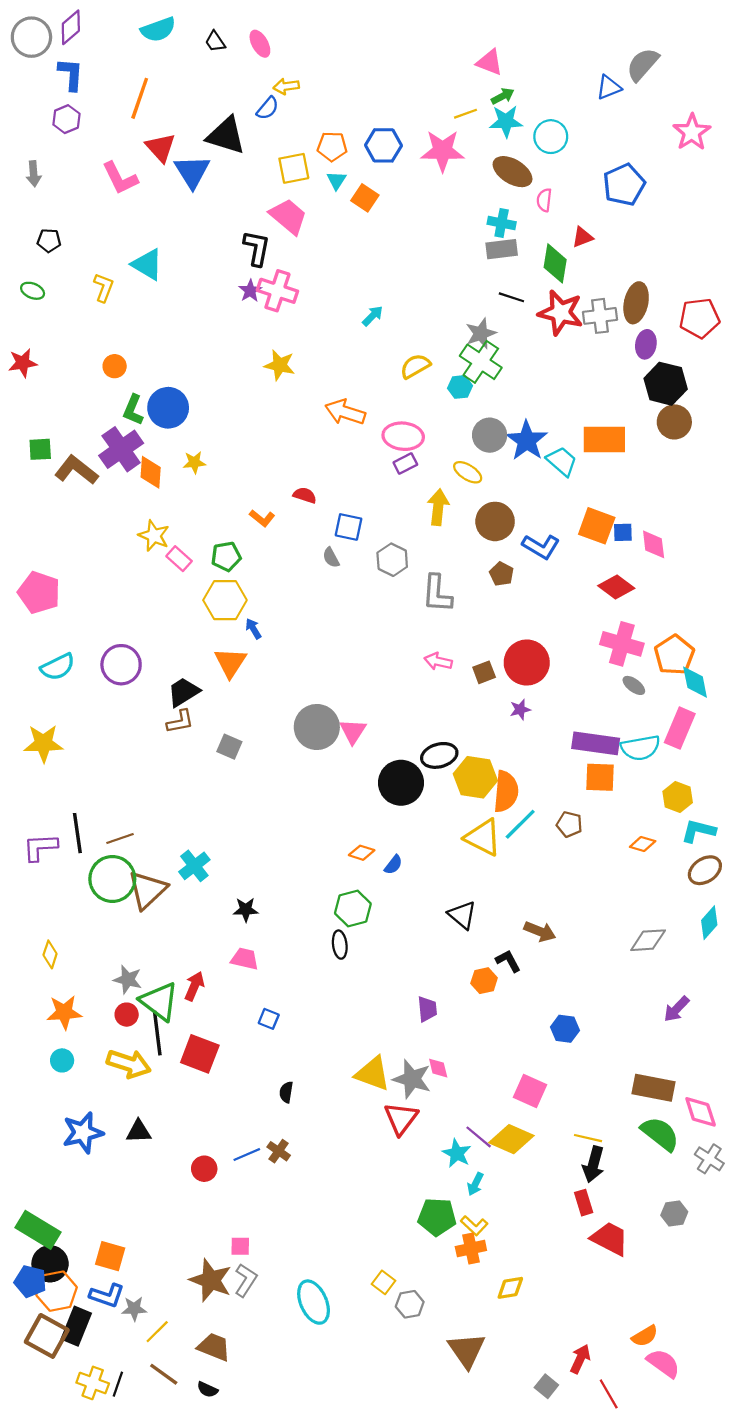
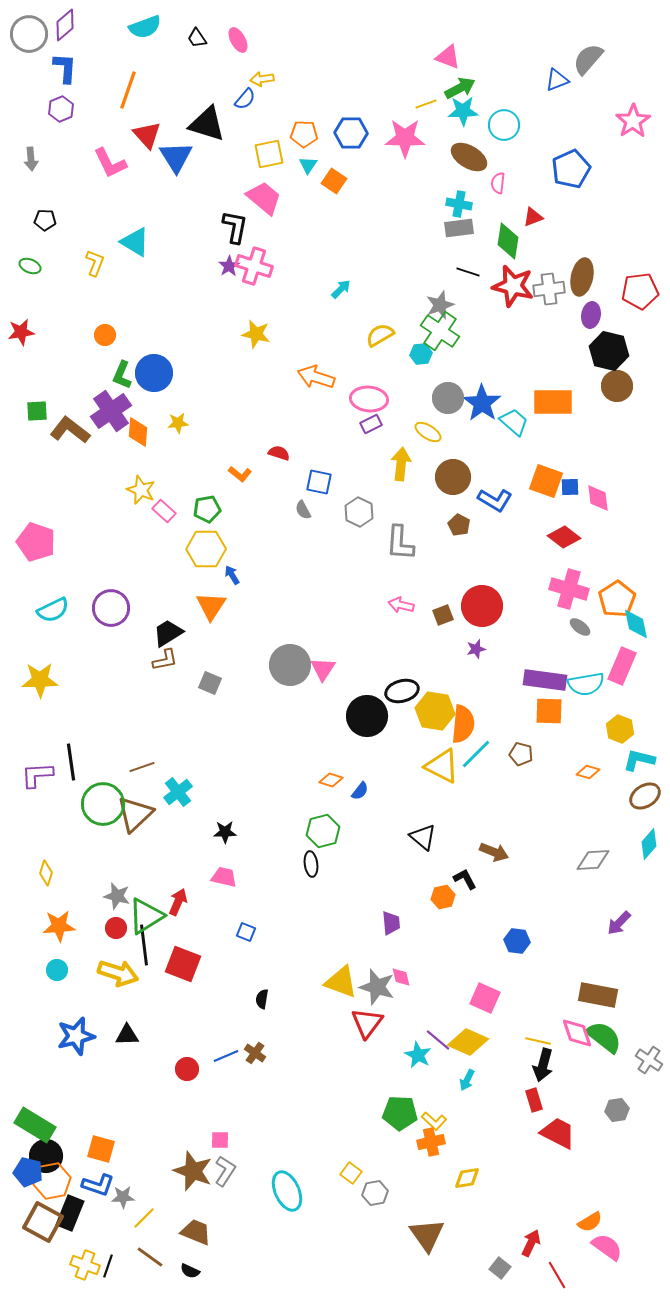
green arrow: (503, 96) -> (460, 88), size x1.4
brown line: (120, 839) -> (142, 767), moved
green triangle: (159, 1001) -> (146, 916), turned 51
pink diamond: (701, 1112) -> (577, 1033), moved
cyan arrow: (475, 1184) -> (467, 1080), moved

